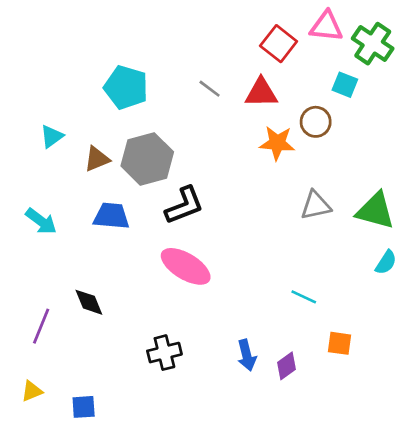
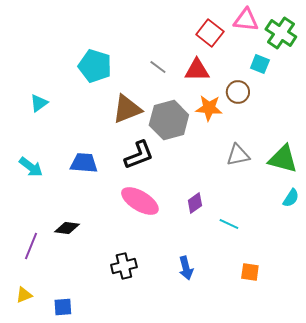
brown triangle: (97, 159) -> (127, 109), moved, size x1.5
gray hexagon: (147, 159) -> (169, 120), moved
black diamond: (89, 302) -> (67, 228), turned -60
orange square: (340, 343) -> (250, 272), moved
purple diamond: (286, 366) -> (195, 203), moved

